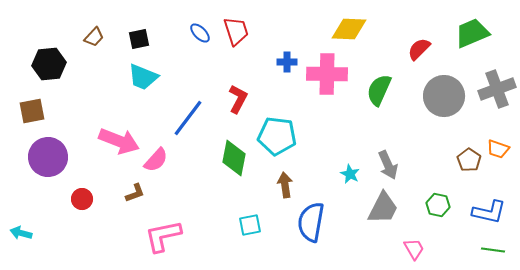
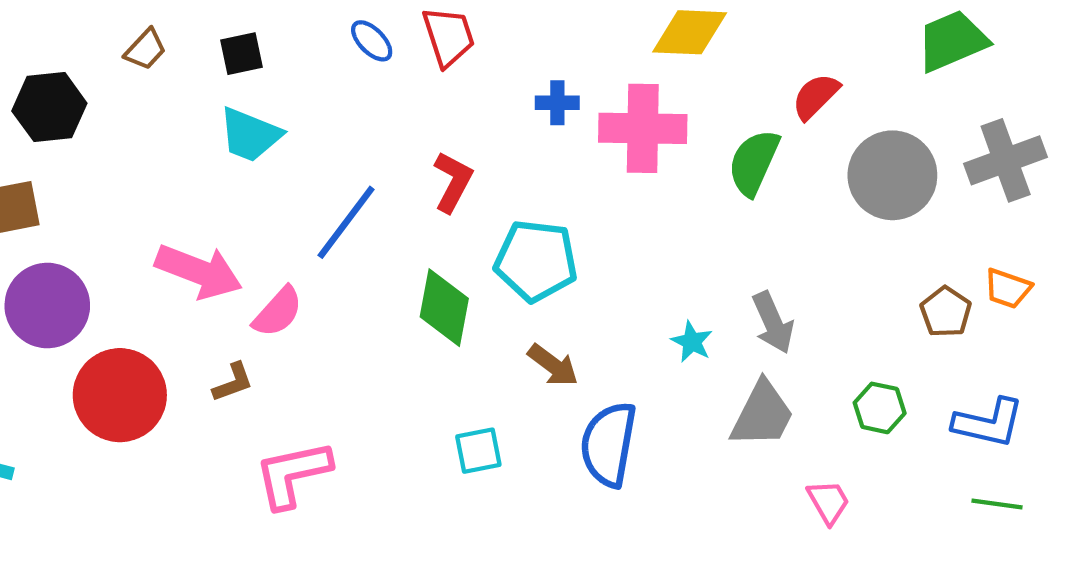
red semicircle: (419, 49) -> (816, 96), moved
brown arrow: (285, 185) -> (553, 365), turned 135
red circle: (82, 199) -> (120, 395), size x2.0

